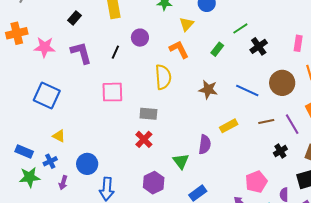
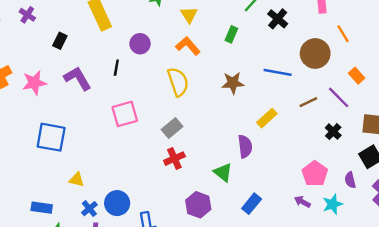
gray rectangle: (148, 114) -> (172, 128), turned -30
red cross: (144, 139) -> (174, 159), turned 36
blue cross: (50, 161) -> (89, 209), moved

